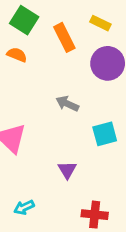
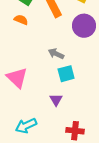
cyan square: (105, 134) -> (66, 74), moved
cyan arrow: (24, 207) -> (26, 126), size x1.5

